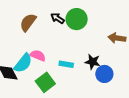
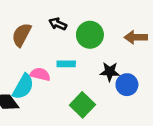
green circle: (77, 19) -> (90, 35), moved
cyan rectangle: (66, 64) -> (66, 64), moved
green square: (45, 82) -> (82, 105), moved

